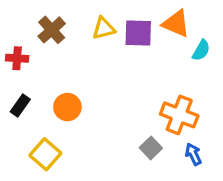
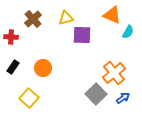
purple square: (138, 33) -> (82, 35), moved
orange cross: (179, 115) -> (114, 73), turned 30
gray square: (151, 148) -> (96, 94), size x1.5
blue arrow: (193, 154) -> (123, 98), turned 80

